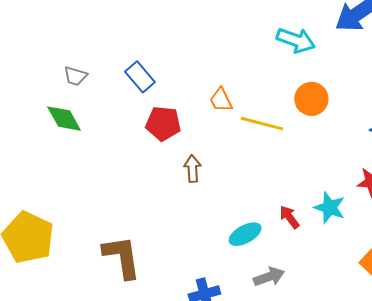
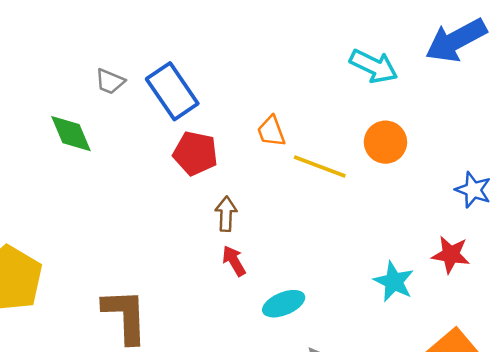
gray trapezoid: (75, 76) -> (110, 81), moved
blue rectangle: (140, 77) -> (172, 91), size x1.4
red arrow: (289, 217) -> (234, 261), moved

